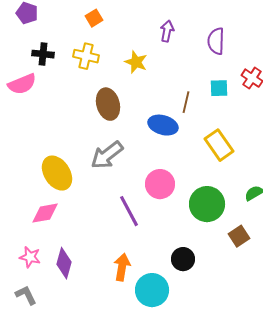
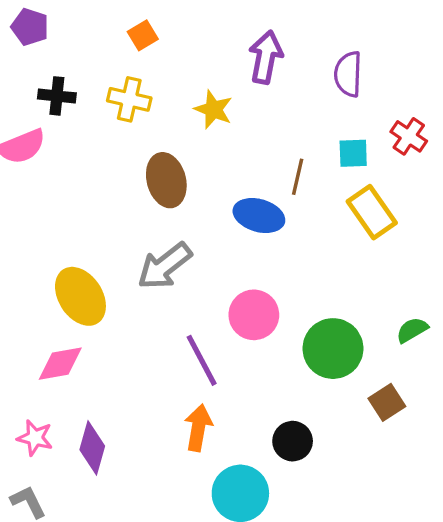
purple arrow: (167, 31) -> (266, 57), size x1.4
yellow rectangle: (219, 145) -> (372, 212), moved
orange arrow: (122, 267) -> (198, 428), moved

